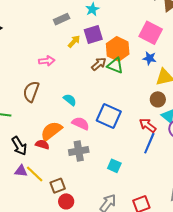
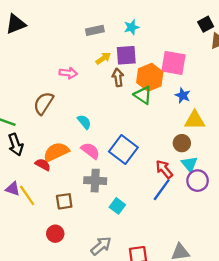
pink square: (151, 33) -> (174, 63), moved, turned -30
brown arrow: (99, 64) -> (118, 77), moved, turned -70
black arrow: (19, 146) -> (16, 145), moved
gray cross: (79, 151) -> (95, 181), moved
brown square: (58, 186) -> (64, 201), moved

